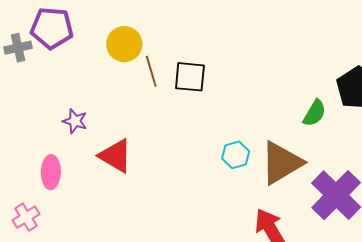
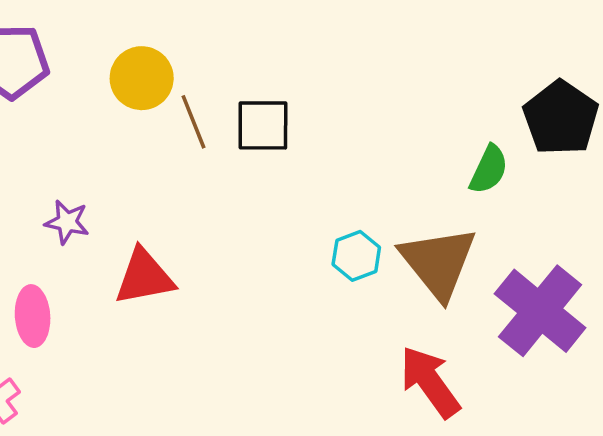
red triangle: (116, 156) -> (144, 277), turned -36
brown triangle: (281, 163) -> (438, 262), turned -33

